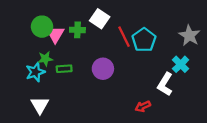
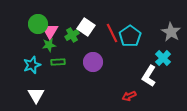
white square: (100, 19) -> (86, 27), moved
green cross: (77, 30) -> (72, 35), moved, turned -32
green star: (45, 59) -> (49, 45), moved

